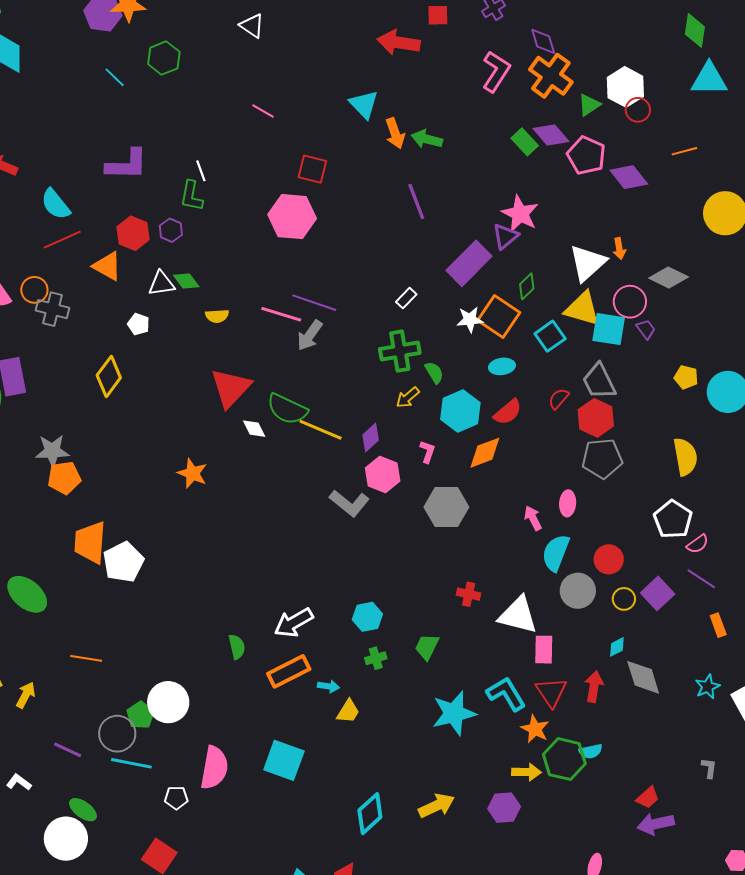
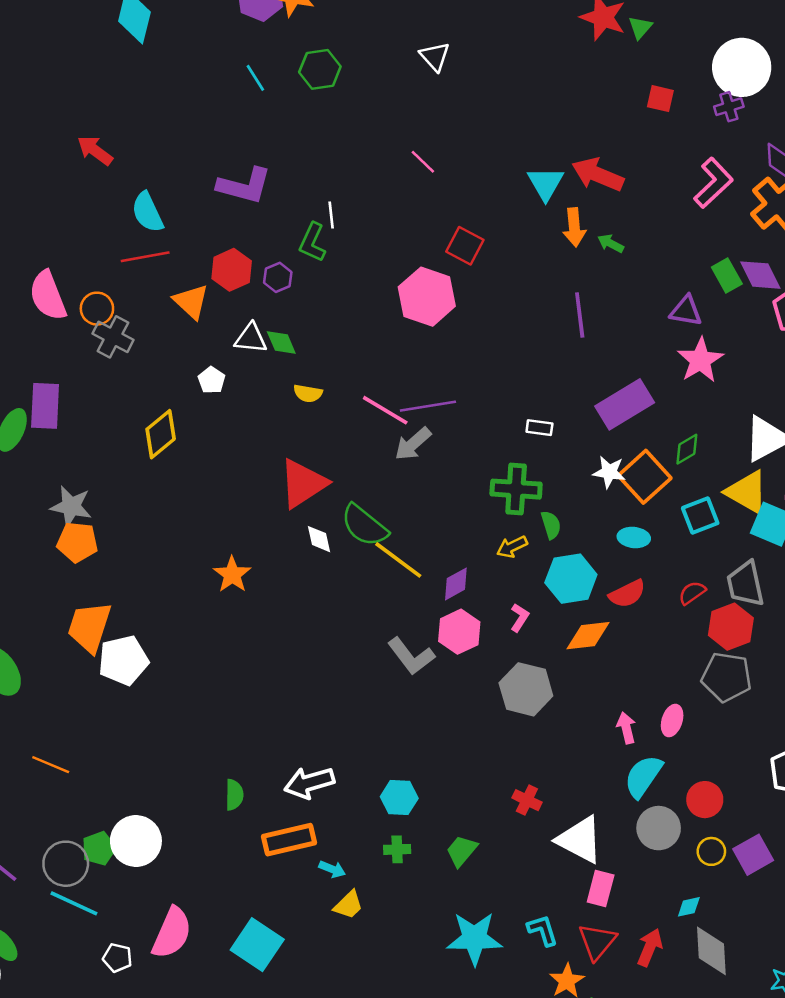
red arrow: (399, 42) -> (598, 174), moved
green arrow: (427, 139) -> (611, 243), size x0.7
purple triangle: (505, 236) -> (686, 311), moved, turned 36
white rectangle: (406, 298) -> (539, 428), turned 40
purple line: (314, 303) -> (428, 406), turned -42
cyan L-shape: (506, 694) -> (543, 930), size x0.7

